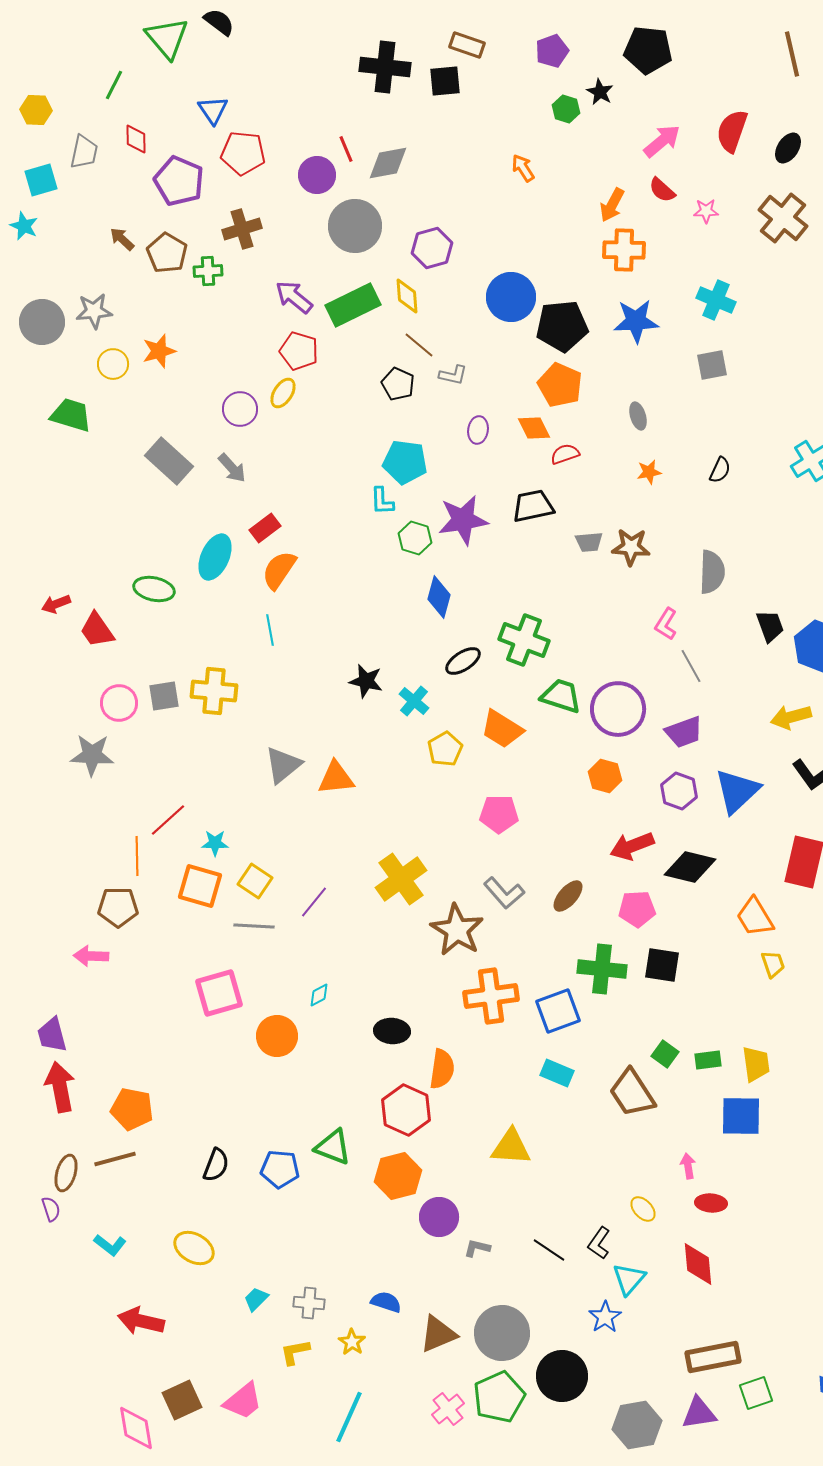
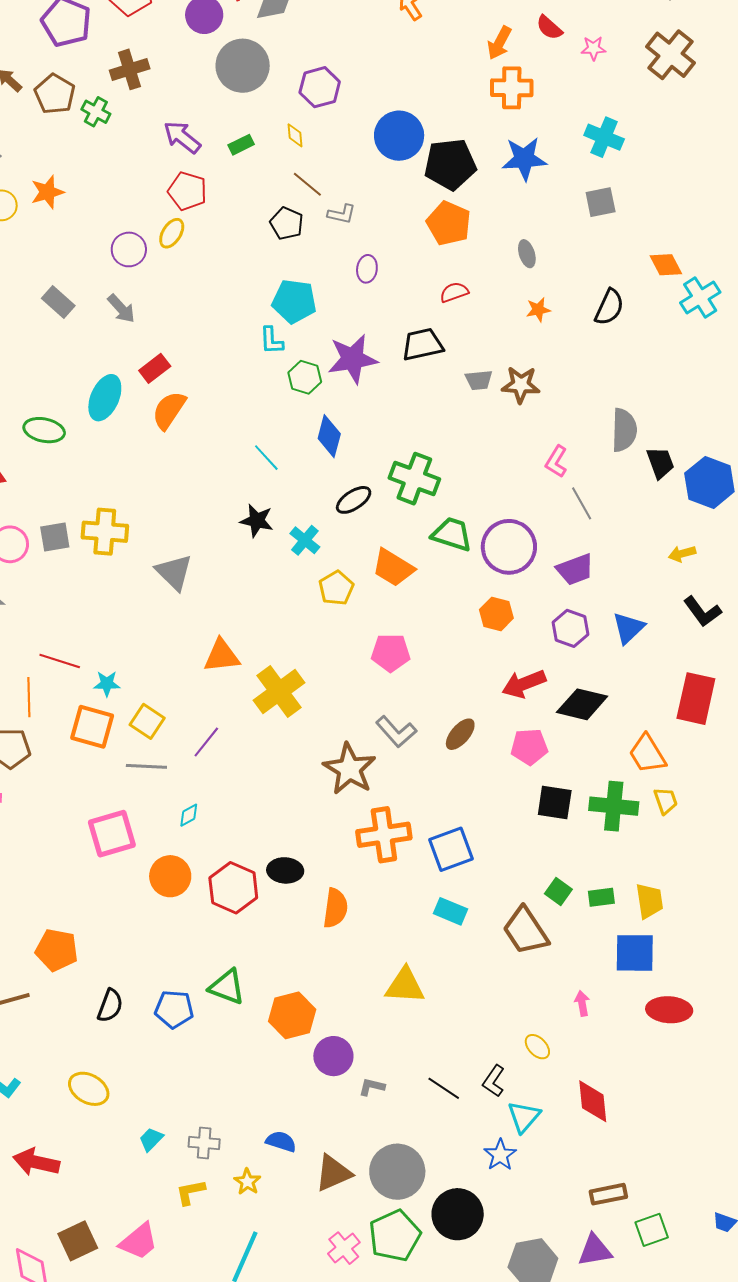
green cross: (208, 271) -> (96, 112), turned 32
yellow diamond: (407, 296) -> (295, 135), size x0.7
green rectangle: (353, 305) -> (241, 145), size x0.5
orange diamond: (534, 428) -> (666, 265), moved
gray rectangle: (169, 461) -> (58, 302), size x0.7
black semicircle: (720, 470) -> (609, 307), size x1.4
gray semicircle: (712, 572) -> (624, 430), moved
cyan line: (270, 630) -> (266, 458), moved, turned -32
yellow arrow: (791, 717) -> (682, 554), size x0.7
gray triangle: (283, 765) -> (174, 572), moved, turned -36
orange triangle: (336, 778) -> (222, 656), moved
blue triangle: (737, 791) -> (628, 628), size x0.7
red line: (168, 820) -> (60, 661), turned 60
yellow cross: (401, 879) -> (279, 691), moved
green cross: (602, 969) -> (614, 806), moved
cyan diamond: (319, 995) -> (189, 815), moved
orange pentagon: (132, 1109) -> (57, 950), moved
red hexagon: (406, 1110) -> (233, 888), moved
red ellipse: (711, 1203) -> (669, 1010), moved, size x1.4
brown rectangle: (713, 1357) -> (608, 1194), size x0.7

